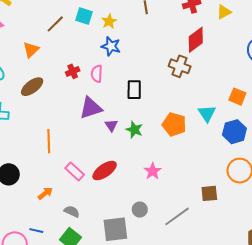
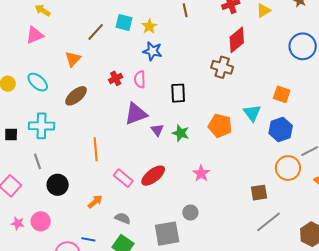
gray line: (177, 216) -> (268, 222), moved

